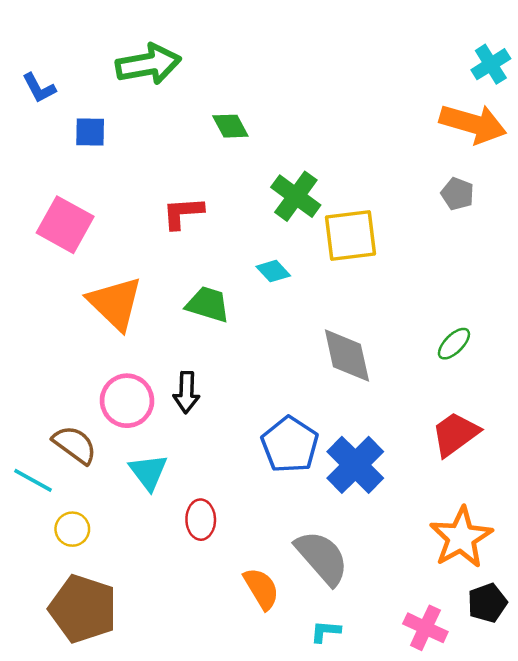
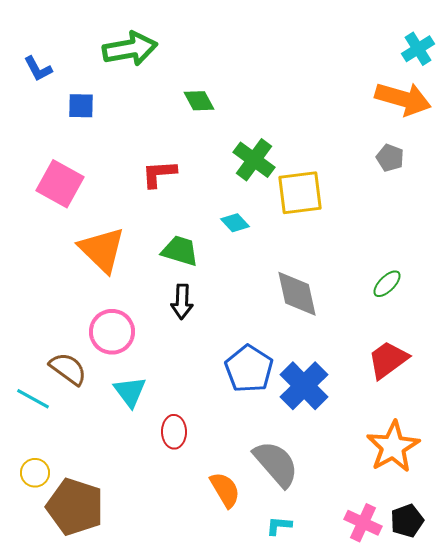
black arrow: (186, 392) -> (182, 302), moved
yellow circle: (72, 529) -> (35, 473), moved
black pentagon: (487, 603) -> (407, 521), moved

